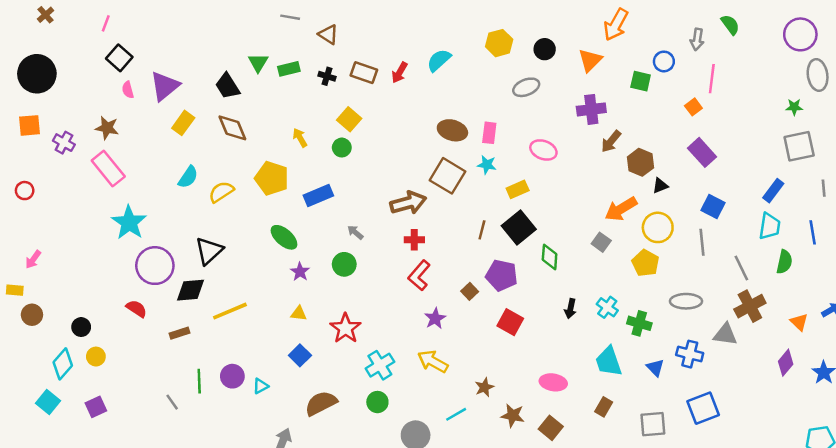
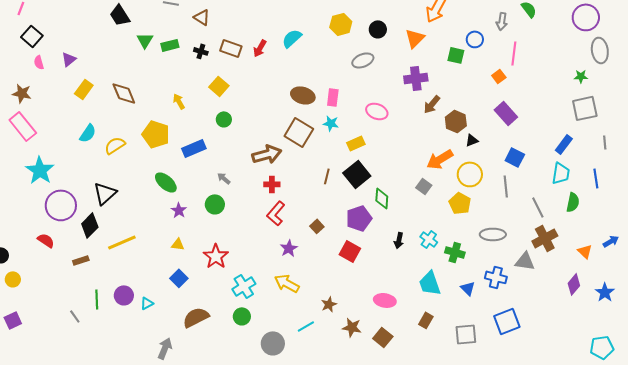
purple triangle: (165, 86) -> (69, 59), size x0.6
black trapezoid: (227, 86) -> (120, 15), moved
green circle: (342, 148) -> (224, 119), moved
purple pentagon: (502, 275) -> (359, 218), moved, turned -30
black diamond: (191, 290) -> (90, 225), turned -40

